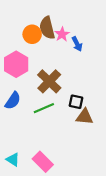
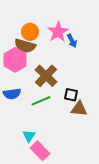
brown semicircle: (47, 28) -> (25, 46), moved, turned -60
pink star: (62, 34) -> (58, 32), size x1.5
blue semicircle: (13, 101) -> (12, 94), turned 48
cyan triangle: (13, 160) -> (29, 136), moved, turned 32

